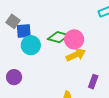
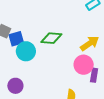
pink circle: (74, 39) -> (84, 65), moved
yellow arrow: (76, 55) -> (90, 43), moved

